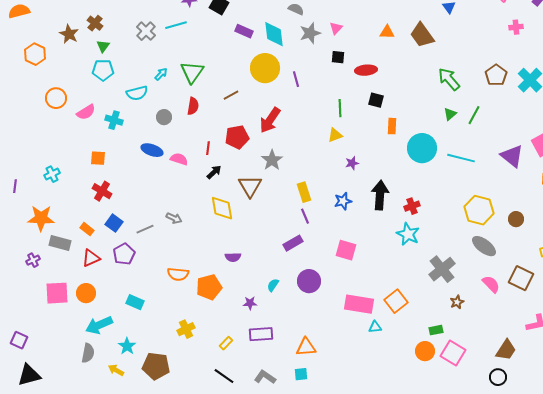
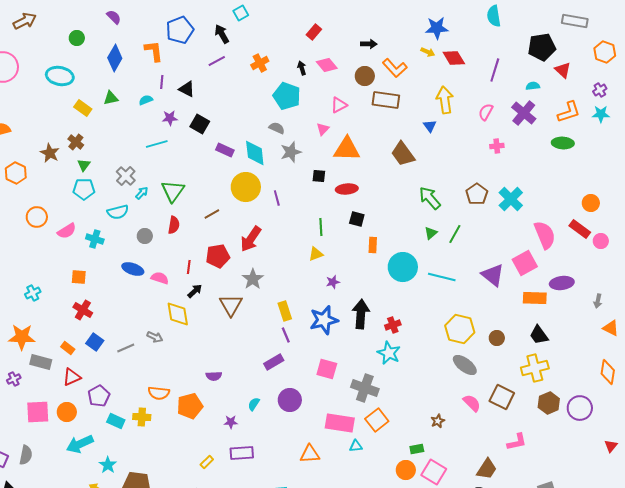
pink triangle: (336, 28) -> (323, 129), moved
gray cross: (146, 31) -> (126, 176), moved
orange triangle: (387, 32) -> (347, 149), moved, size x1.8
blue star: (343, 201) -> (324, 320), size x1.6
yellow diamond: (222, 208) -> (178, 314), moved
purple pentagon: (124, 254) -> (99, 396), moved
gray cross: (442, 269) -> (365, 388), moved, turned -32
yellow cross: (186, 329) -> (142, 417), moved, turned 30
orange triangle: (306, 347) -> (310, 454), moved
gray semicircle: (88, 353) -> (26, 455), moved

